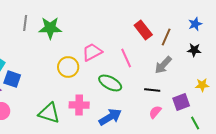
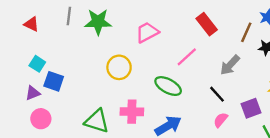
brown line: (166, 37) -> (246, 32), moved
pink trapezoid: (92, 52) -> (147, 32), moved
pink line: (126, 58) -> (187, 57), turned 72
black line: (152, 90) -> (217, 94), turned 42

